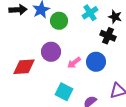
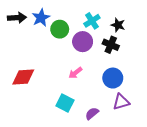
purple circle: (51, 52) -> (83, 42), moved
blue circle: (96, 62) -> (113, 78), moved

